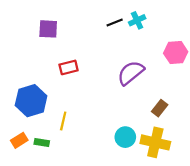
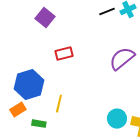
purple square: (48, 29) -> (45, 18), turned 36
orange rectangle: (19, 140) -> (18, 110), moved

